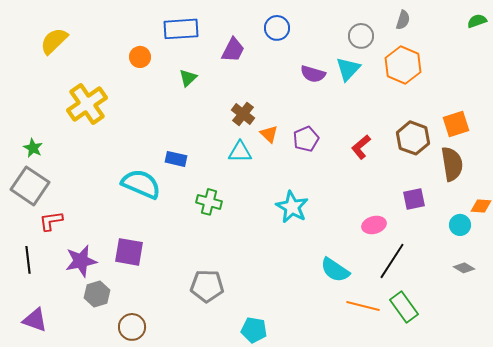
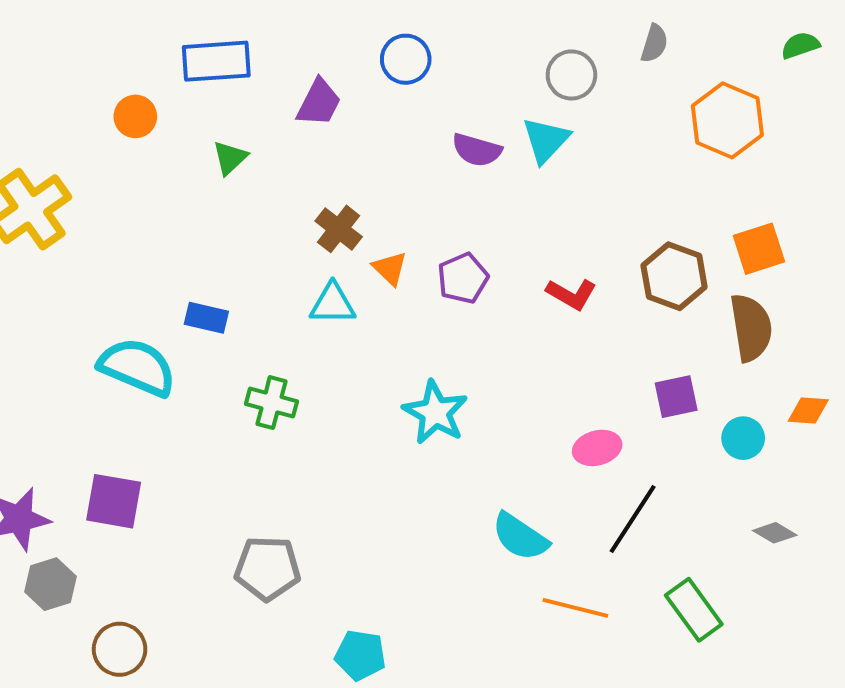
orange hexagon: (403, 65) -> (727, 120), moved
red L-shape: (361, 147) -> (571, 294), turned -110
cyan circle: (460, 225) -> (743, 438), moved
green rectangle: (404, 307) -> (694, 610), moved

